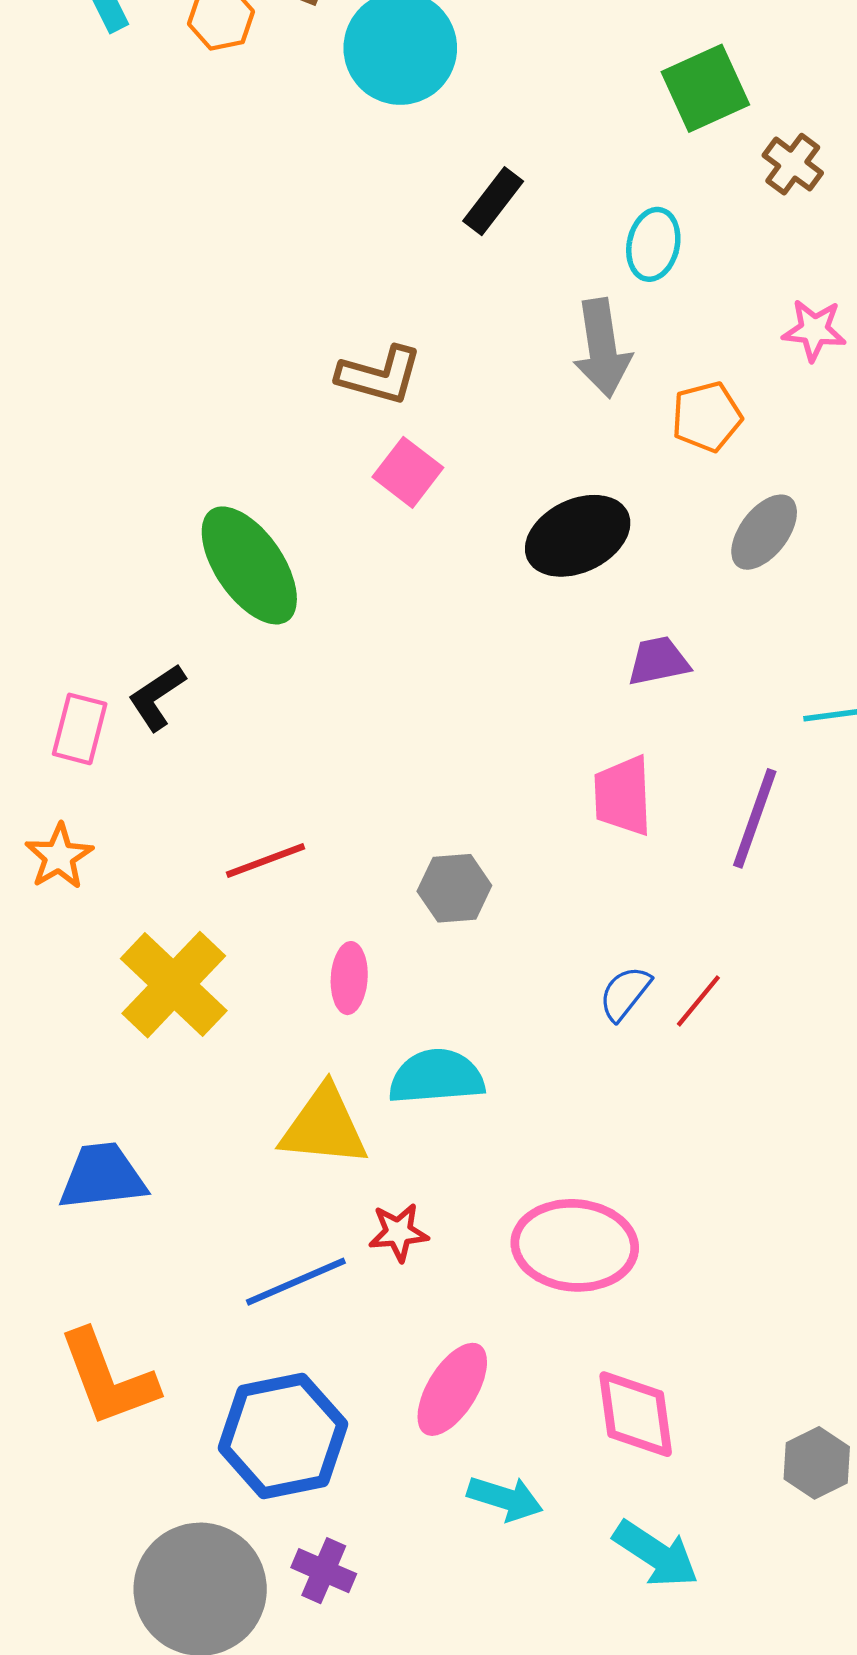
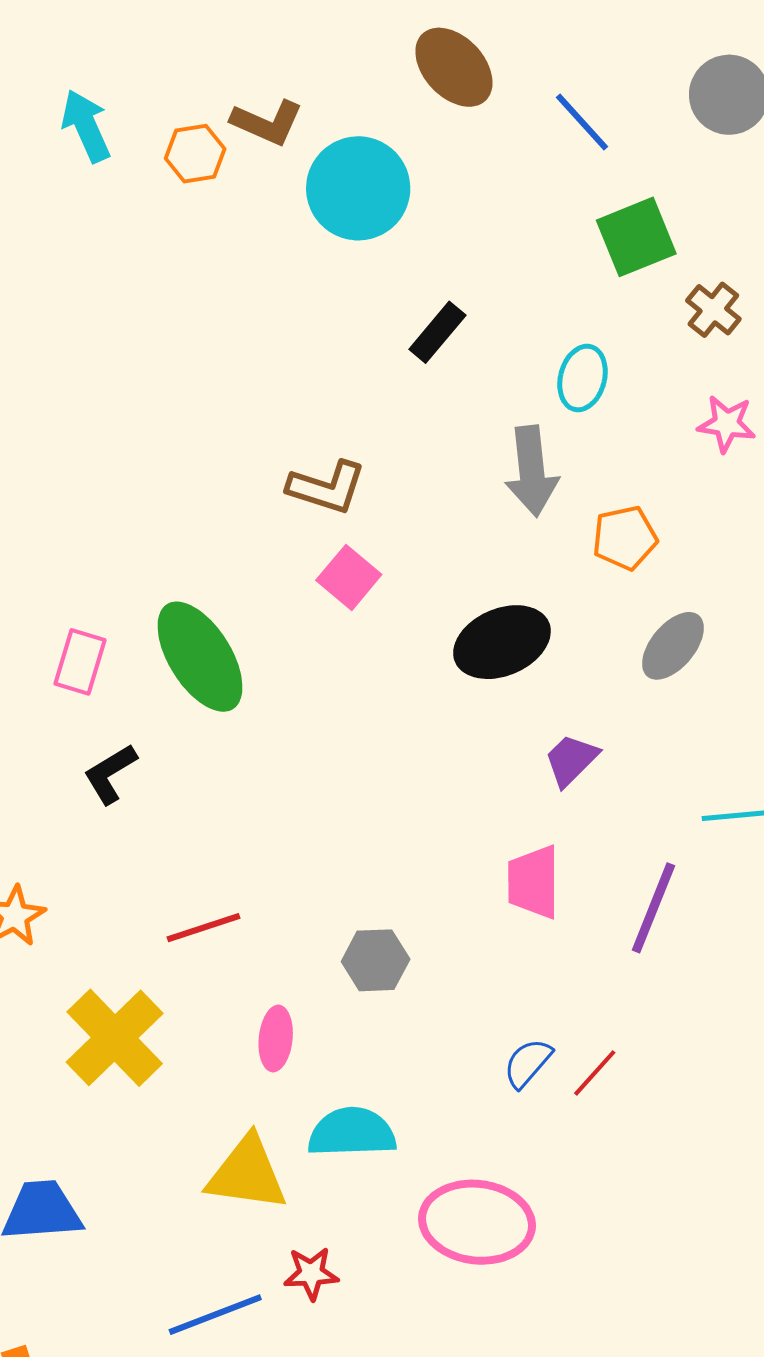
pink star: (814, 330) -> (727, 424), moved
purple trapezoid: (658, 661) -> (571, 760), turned -36
pink rectangle: (80, 729) -> (80, 662), moved
pink ellipse: (575, 1245) -> (477, 1222), moved

